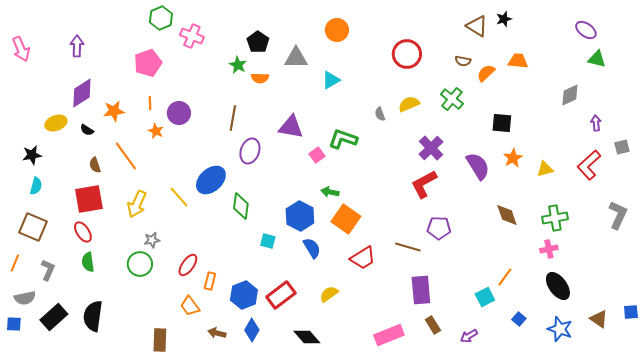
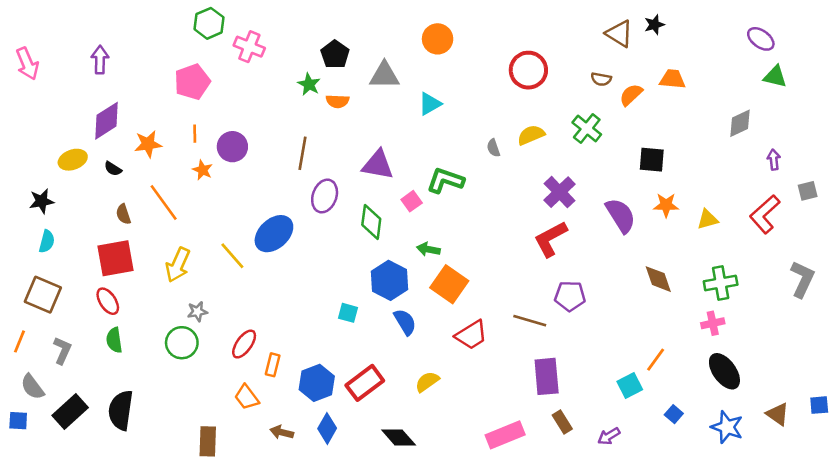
orange star: (513, 158) -> (666, 205), turned 30
green diamond: (241, 206) -> (371, 222), moved
gray semicircle: (25, 298) -> (32, 387), turned 65

